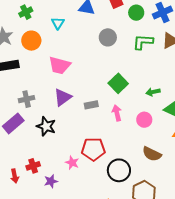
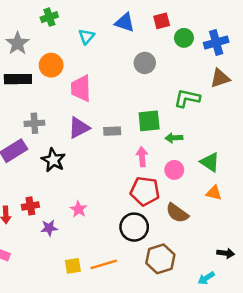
orange circle: (31, 41) -> (51, 65), moved
green L-shape: (143, 42) -> (187, 98), moved
pink trapezoid: (60, 65) -> (81, 88), turned 65
green square: (118, 83) -> (149, 121), turned 30
green arrow: (153, 92) -> (174, 138), moved
gray rectangle: (91, 105) -> (112, 131), moved
red pentagon: (93, 149) -> (145, 191), moved

